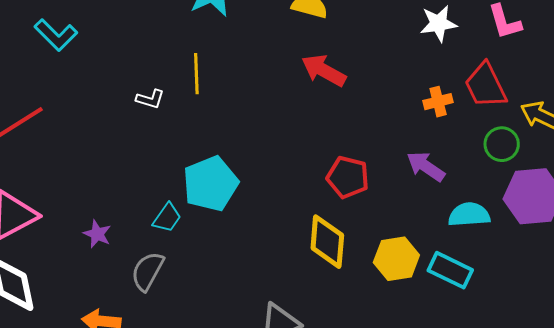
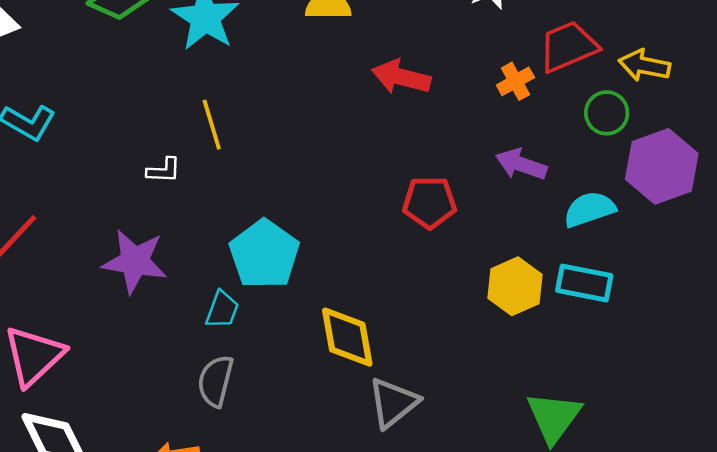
red arrow: (324, 70) -> (401, 77), moved
red trapezoid: (486, 86) -> (568, 47), turned 108
purple star: (97, 234) -> (135, 261), moved, size x1.8
yellow diamond: (327, 242) -> (347, 337), moved

